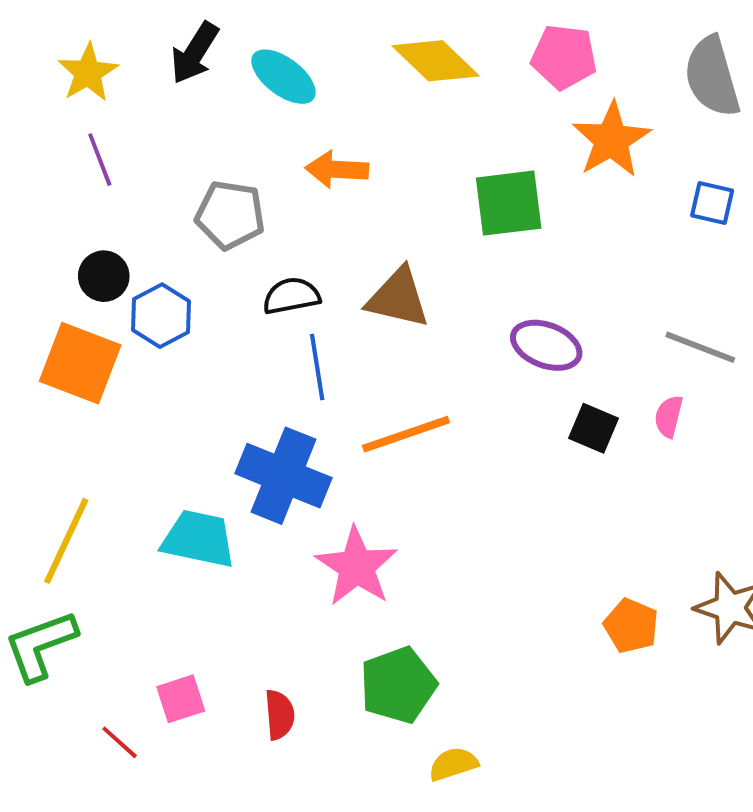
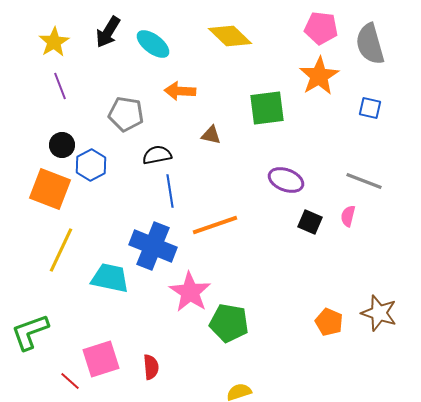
pink pentagon: (564, 57) -> (321, 28), moved
brown triangle: (398, 298) -> (211, 135), moved, size x0.6
yellow line: (66, 541) -> (61, 250), moved
green pentagon: (398, 685) -> (229, 323), moved, turned 30
pink square: (181, 699) -> (101, 359), size x1.5

